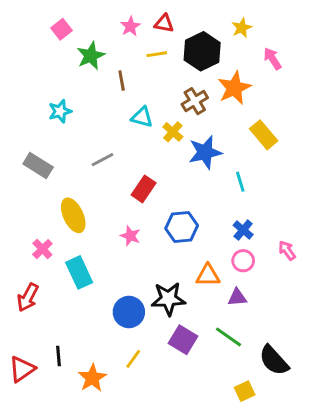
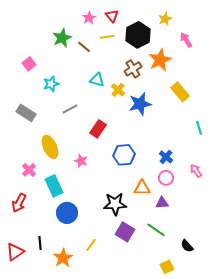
red triangle: (164, 23) -> (112, 16), turned 40
pink square: (61, 29) -> (29, 64), moved
brown line: (122, 81) -> (84, 47), moved, turned -40
cyan star: (60, 111) -> (51, 84), moved
cyan line: (240, 182) -> (199, 128), moved
pink star: (130, 236) -> (81, 161), moved
blue circle: (129, 312) -> (67, 213), moved
black semicircle: (274, 360) -> (187, 246), size x0.6

